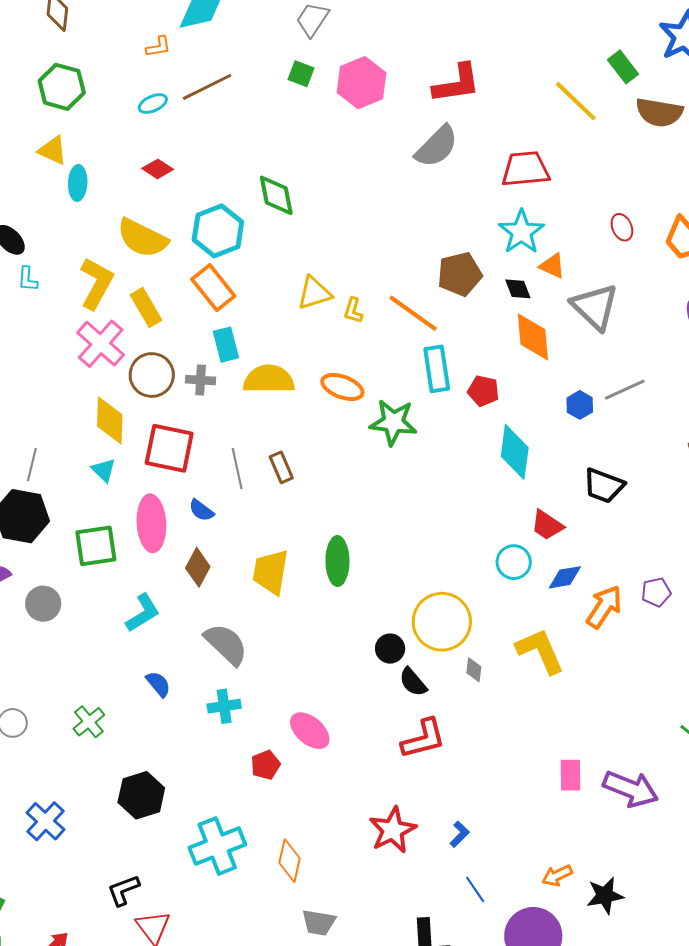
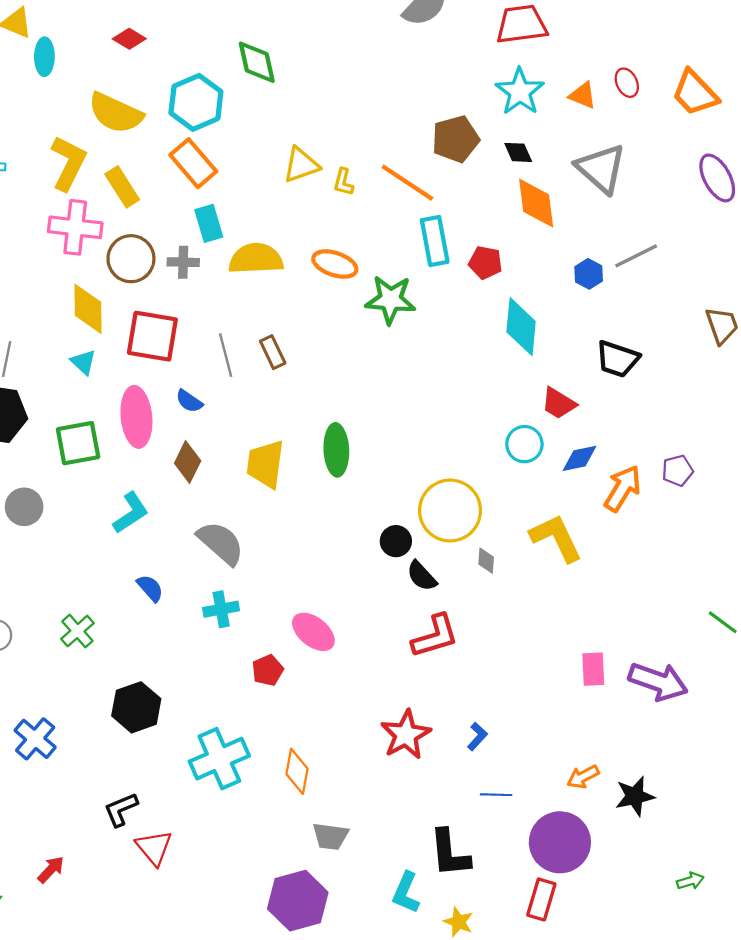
orange triangle: (552, 266) -> (583, 95), moved
pink cross: (101, 344) -> (75, 227), turned -33
blue line: (475, 889) -> (496, 795), turned -52

